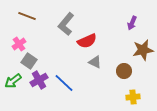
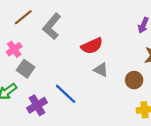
brown line: (27, 16) -> (23, 17), turned -60
gray L-shape: (66, 24) -> (52, 26), moved
purple cross: (39, 80) -> (37, 105), moved

